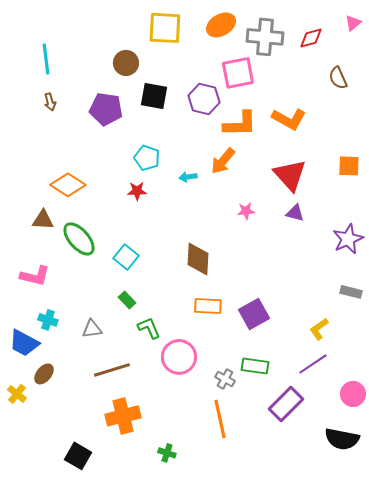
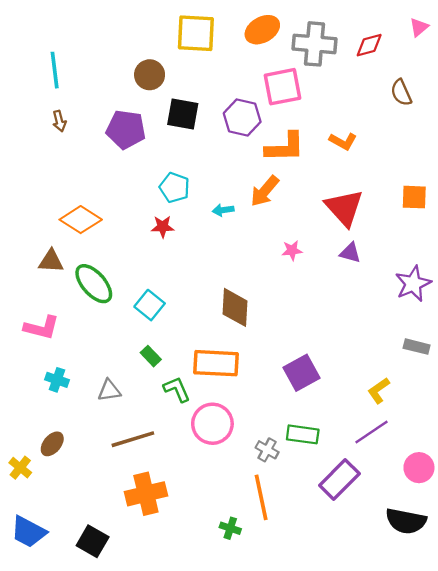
orange L-shape: (289, 119) -> (343, 141), size x0.7
orange rectangle: (208, 306) -> (216, 363), moved, size x1.4
blue trapezoid: (24, 343) -> (28, 532), moved
green cross: (167, 453) -> (230, 528), moved

